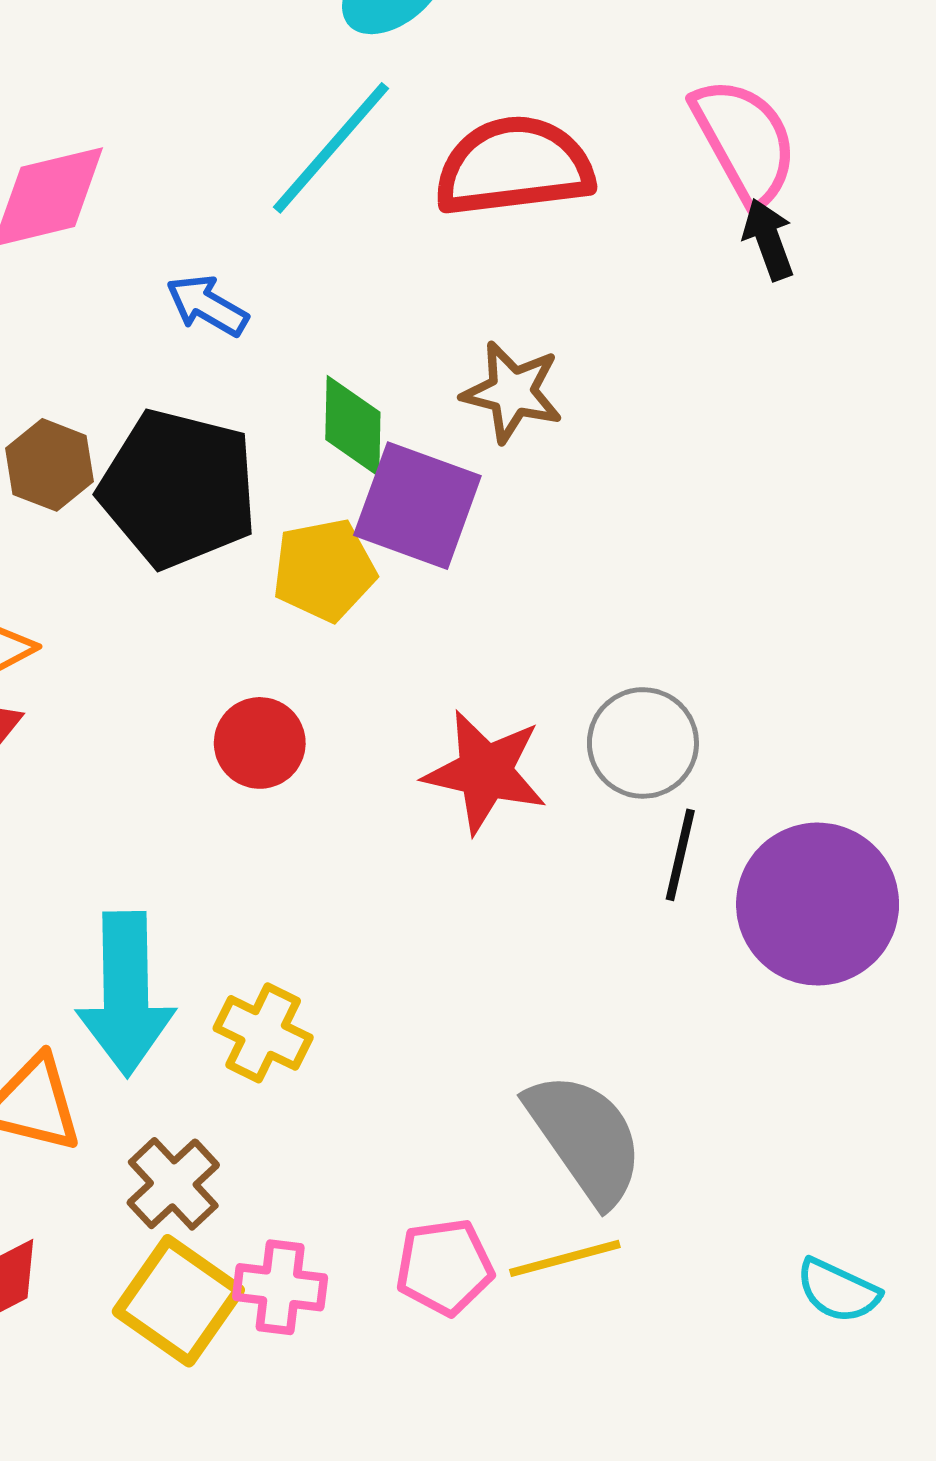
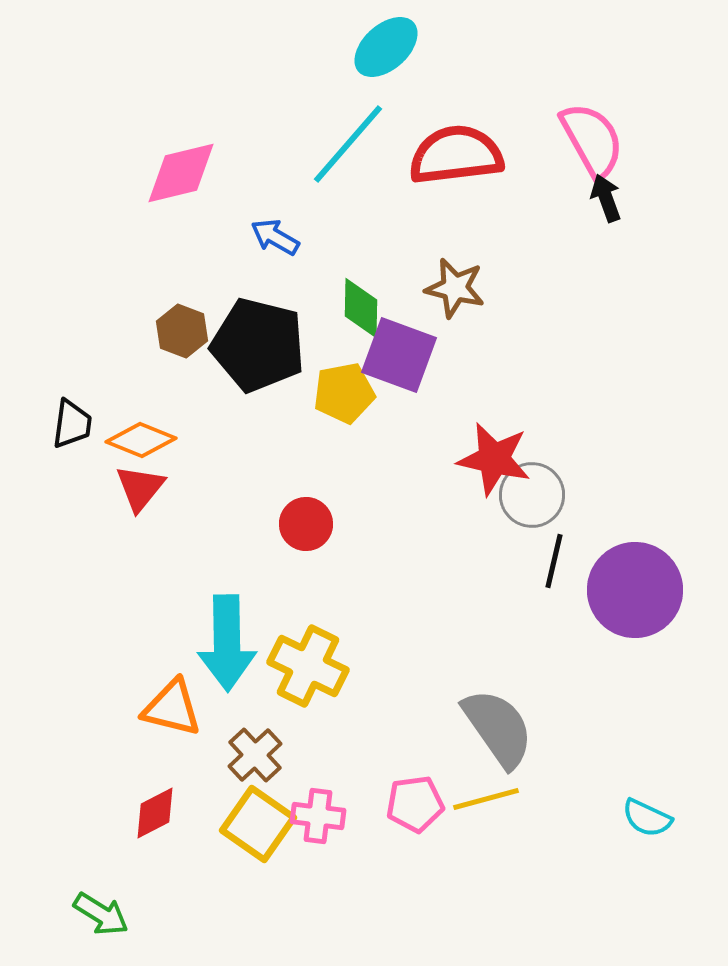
red circle: (260, 743) -> (306, 524), moved
red star: (485, 772) -> (494, 459), moved
yellow cross: (263, 1033) -> (308, 666), size x1.4

